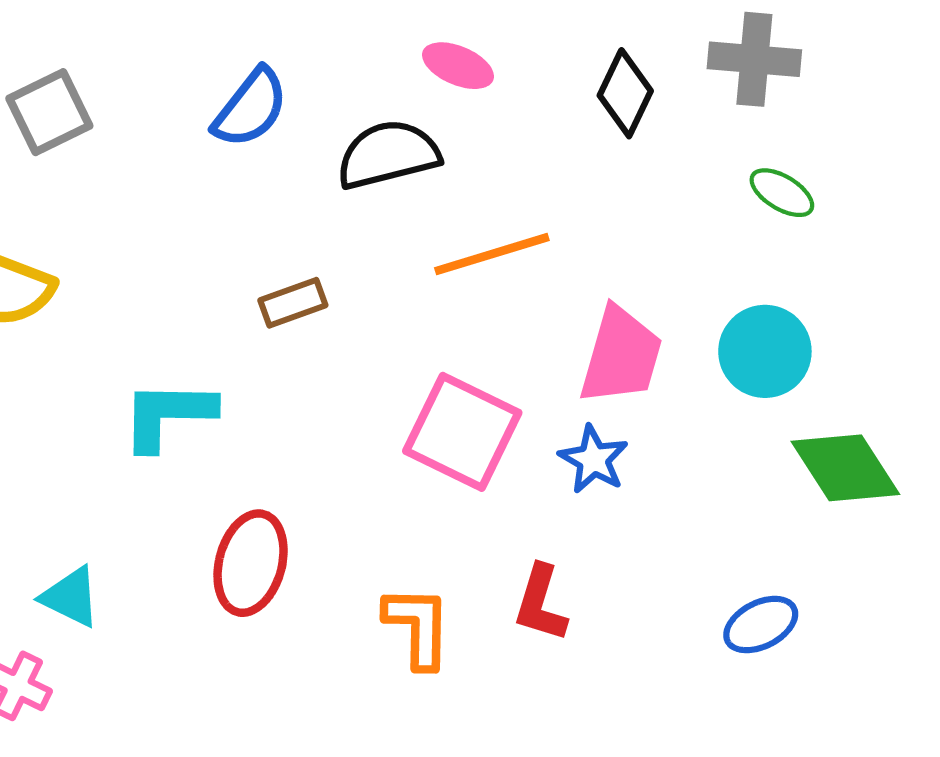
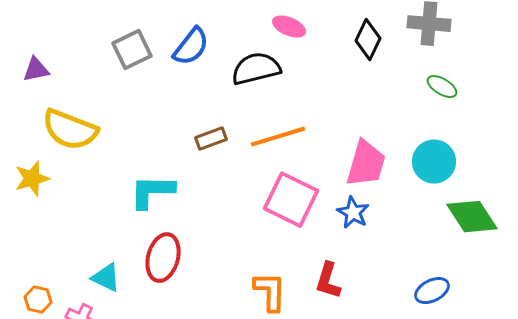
gray square: (49, 112) -> (132, 50), moved
orange line: (492, 254) -> (278, 137), moved
red ellipse: (251, 563) -> (163, 258), moved

